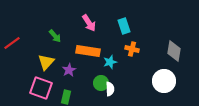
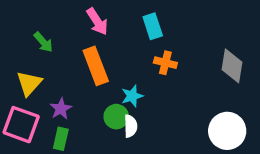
orange rectangle: (88, 51) -> (96, 66), turned 60
cyan star: (110, 62) -> (132, 96), moved
purple star: (69, 70) -> (61, 109), moved
white circle: (164, 81) -> (227, 131), moved

